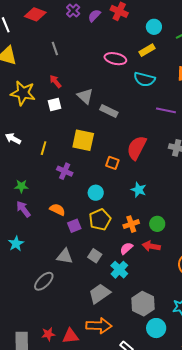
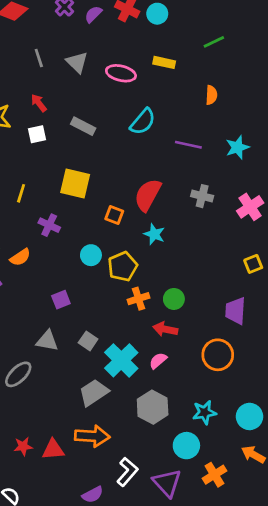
cyan circle: (154, 27) -> (157, 14), moved
yellow rectangle: (147, 50) -> (164, 62), turned 42
cyan semicircle: (144, 79) -> (143, 122), moved, turned -65
gray triangle: (85, 96) -> (77, 62), moved
gray rectangle: (109, 111) -> (83, 126), moved
cyan star: (139, 190) -> (154, 234), moved
orange semicircle: (57, 210) -> (20, 257), moved, turned 119
yellow pentagon: (100, 220) -> (123, 266), moved
pink semicircle: (126, 248) -> (158, 361), moved
cyan cross: (119, 270) -> (121, 360), size x1.4
cyan circle: (156, 328) -> (186, 446), moved

